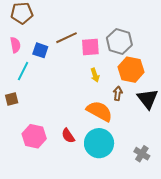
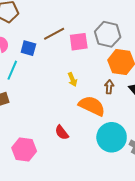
yellow arrow: (95, 75) -> (72, 79), moved
pink hexagon: (34, 136) -> (24, 149), moved
cyan circle: (99, 143) -> (112, 137), moved

